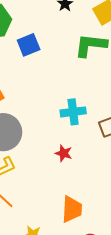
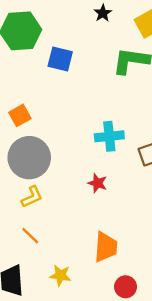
blue square: (29, 45) -> (60, 59), turned 35

